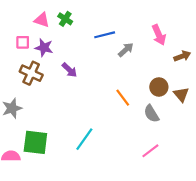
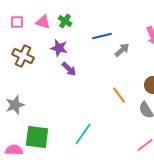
pink square: (23, 42) -> (17, 22), moved
purple star: (44, 48) -> (59, 48), moved
brown cross: (31, 73) -> (23, 56), moved

